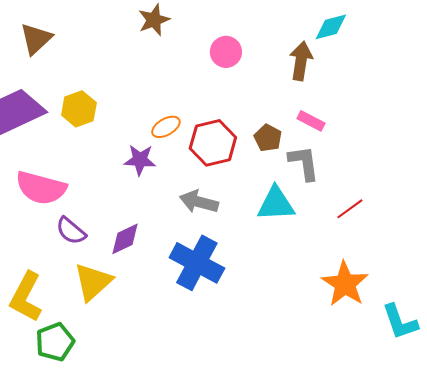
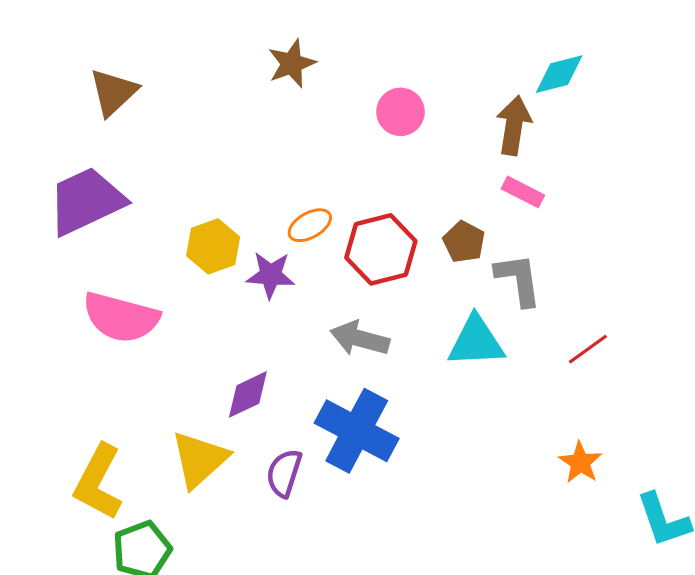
yellow hexagon: (79, 109) -> (213, 246), moved
pink rectangle: (311, 121) -> (523, 192), moved
purple semicircle: (71, 231) -> (284, 473), moved, turned 68
orange star: (345, 284) -> (580, 462), size x0.6

